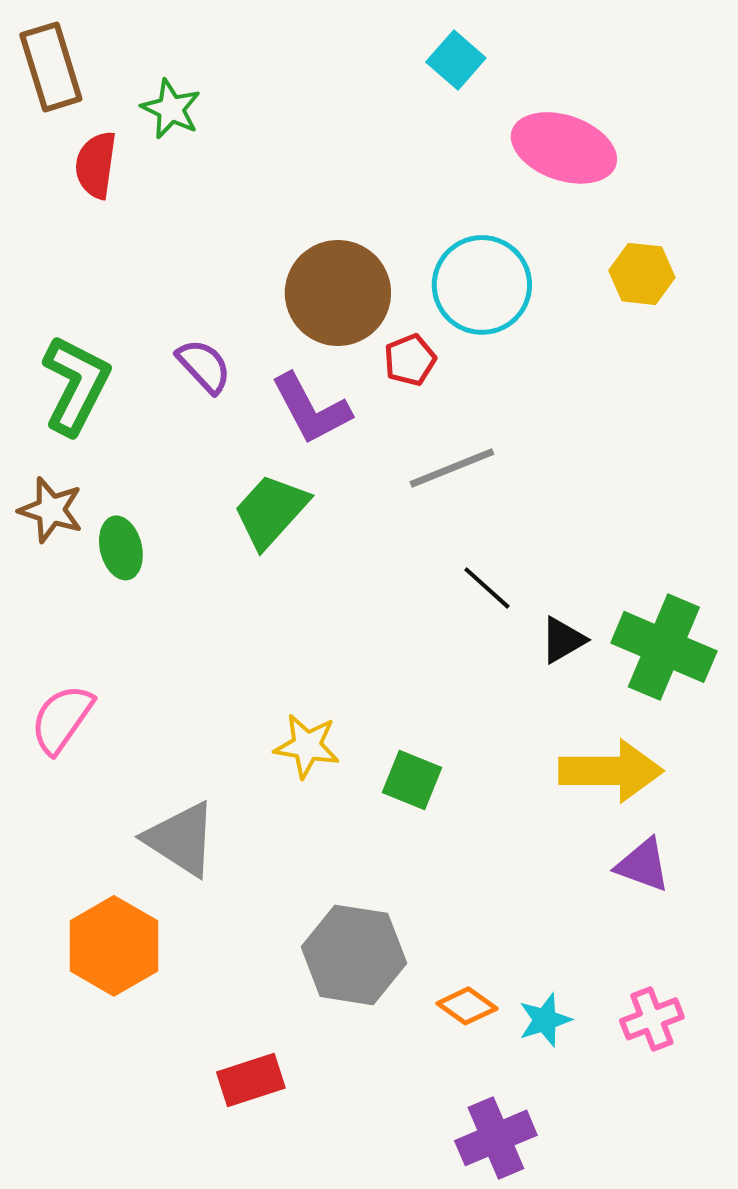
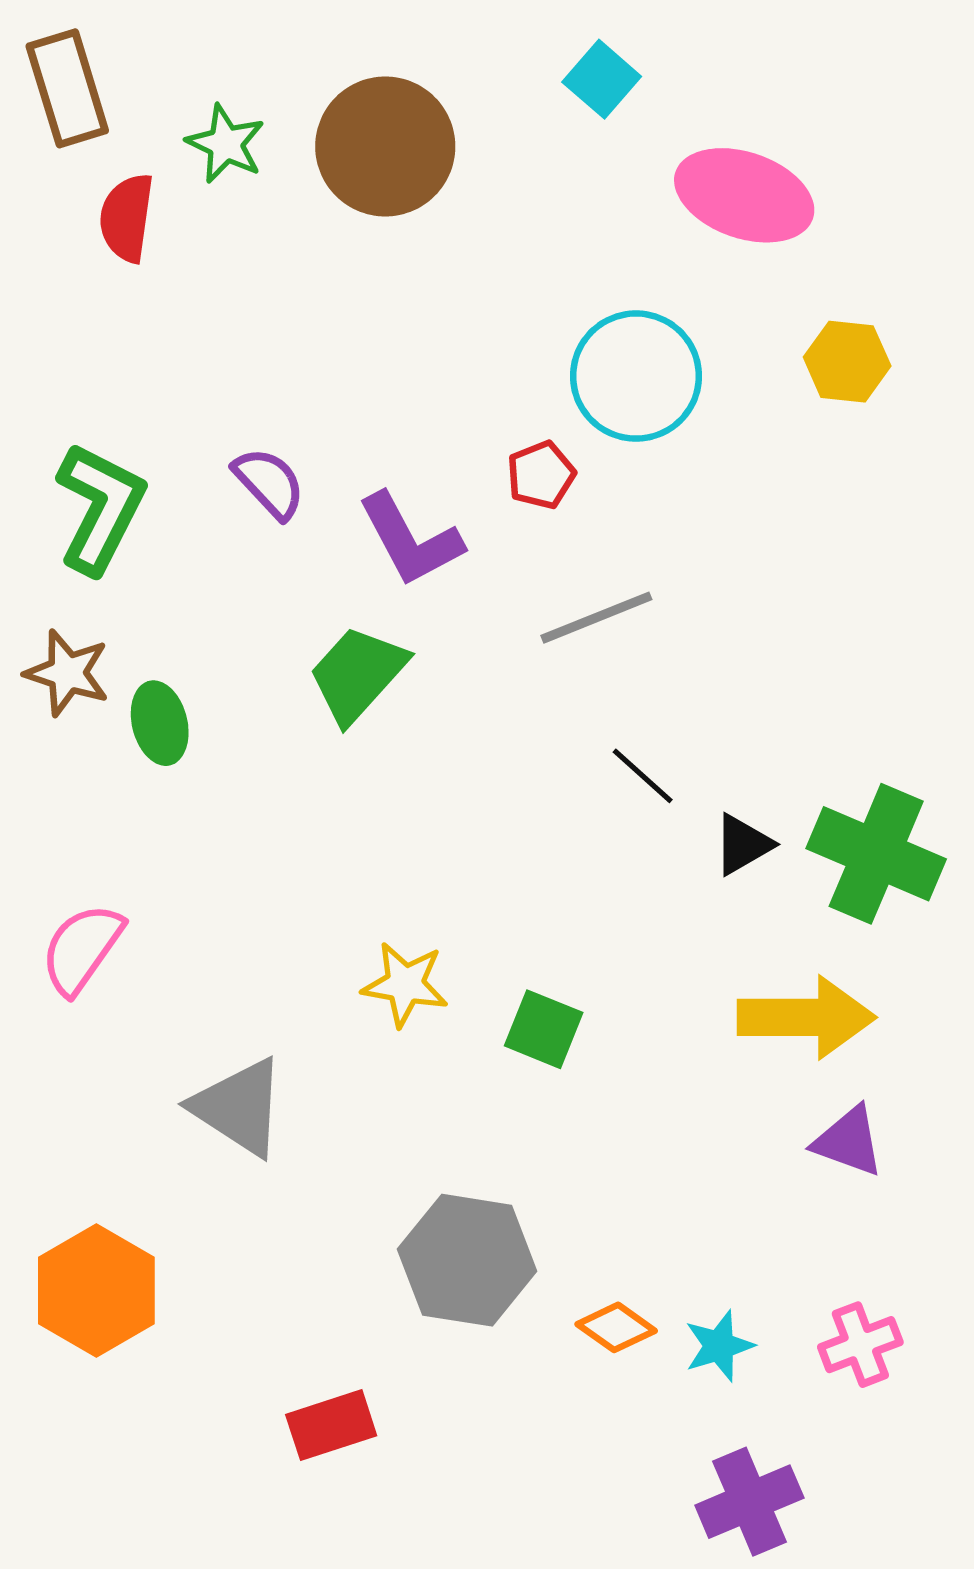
brown circle: (338, 293) -> (385, 146), moved
orange hexagon: (114, 946) -> (96, 1290), moved
purple cross: (496, 1138) -> (749, 1502), moved

